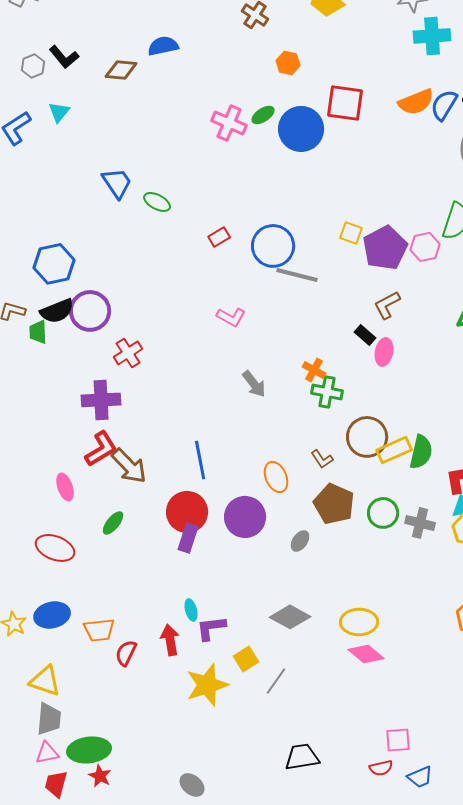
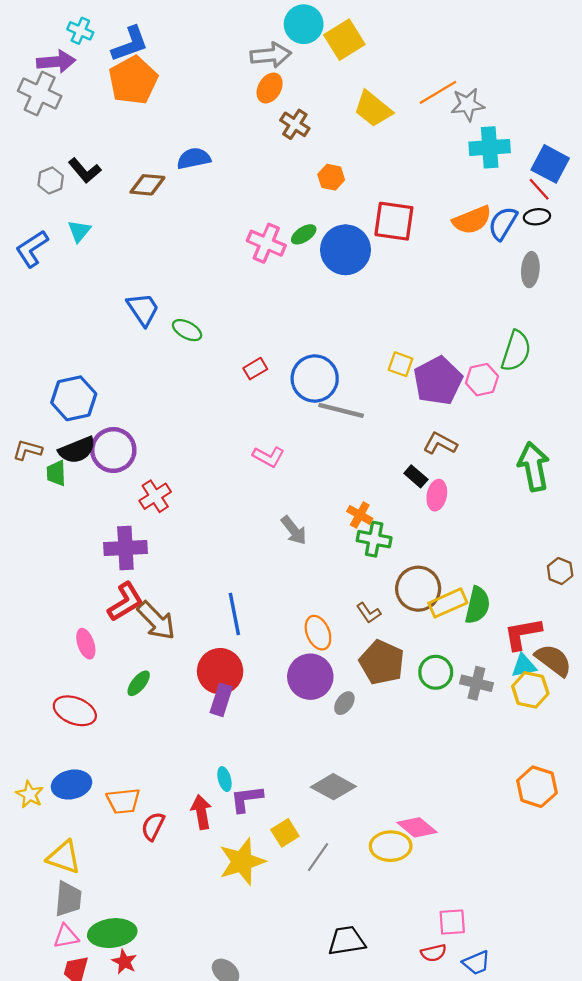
brown L-shape: (387, 305) -> (440, 443), turned 56
purple circle: (245, 517) -> (310, 677), moved
yellow ellipse: (359, 622) -> (391, 846), moved

